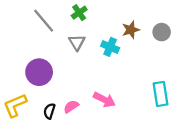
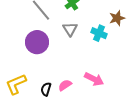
purple circle: (39, 72) -> (37, 42), moved

